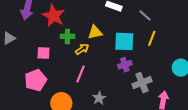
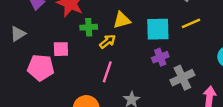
yellow line: (152, 38) -> (191, 23), turned 49
pink pentagon: (36, 80) -> (41, 68), moved, turned 30

